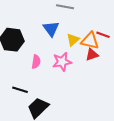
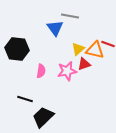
blue triangle: (51, 29) -> (55, 28), moved
red triangle: (92, 55) -> (84, 64), moved

